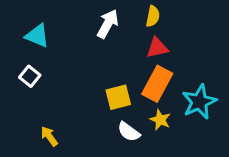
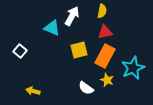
cyan triangle: (37, 36) -> (52, 28), moved
yellow square: (118, 97) -> (79, 50), moved
yellow arrow: (49, 136) -> (33, 91), turned -40

